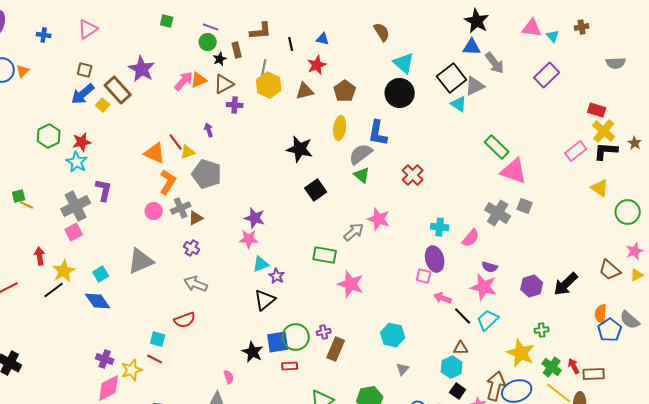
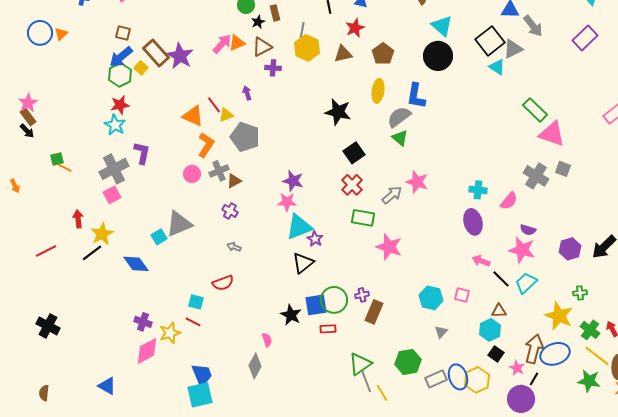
purple star: (142, 69) -> (180, 56), moved
green hexagon: (49, 136) -> (120, 75), moved
red cross: (413, 175) -> (352, 185), moved
cyan triangle: (261, 264) -> (299, 227), size x1.6
cyan square: (101, 274) -> (159, 237), moved
pink square: (424, 276) -> (462, 295), moved
gray arrow: (196, 284) -> (234, 247), size x0.6

